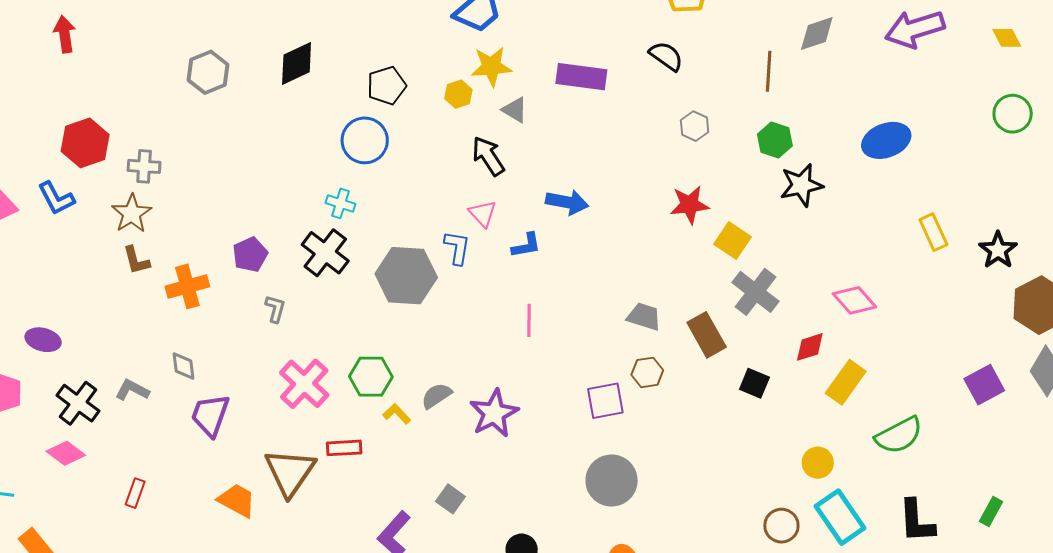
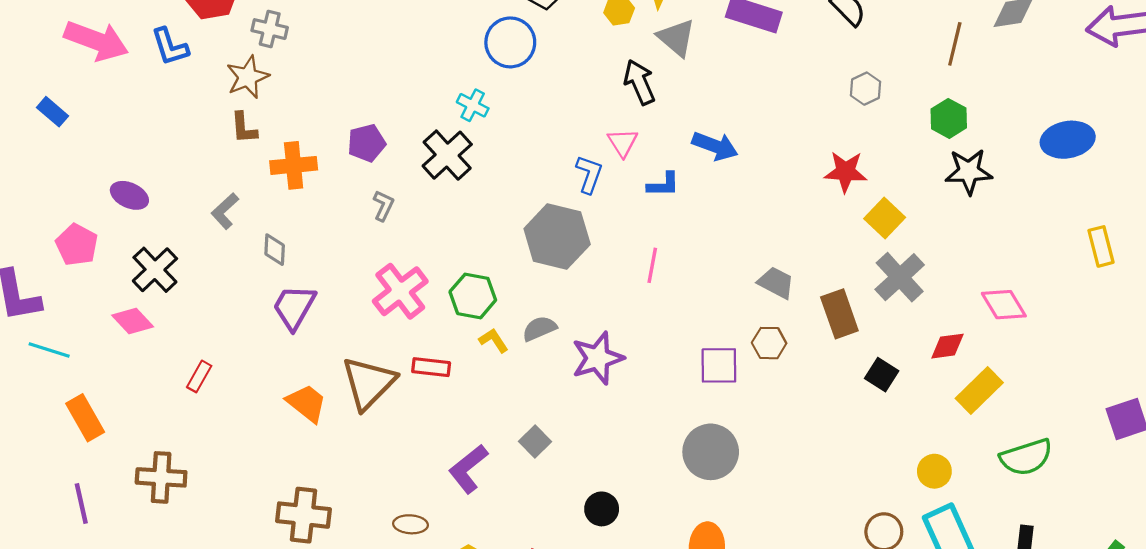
gray triangle: (515, 110) -> (676, 38), size x1.4
gray hexagon: (406, 276) -> (557, 237), moved
gray L-shape: (132, 390) -> (225, 211), moved, turned -80

